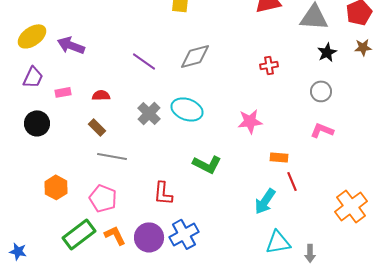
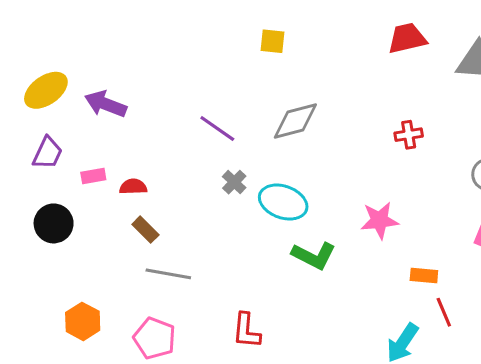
red semicircle: (101, 95) -> (133, 187), moved
gray cross: (149, 113) -> (234, 182), moved, size x0.7
green L-shape: (207, 164) -> (314, 256), moved

